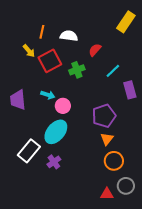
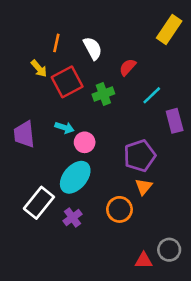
white semicircle: (69, 36) -> (93, 48), turned 54
orange circle: (114, 161) -> (119, 209), moved

